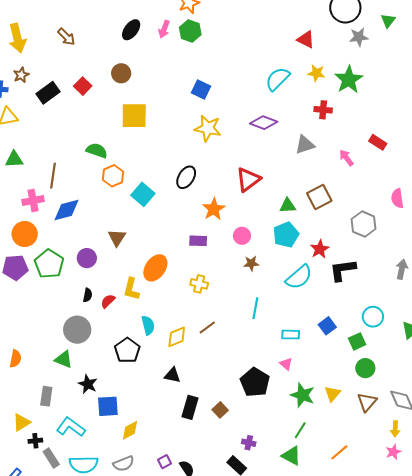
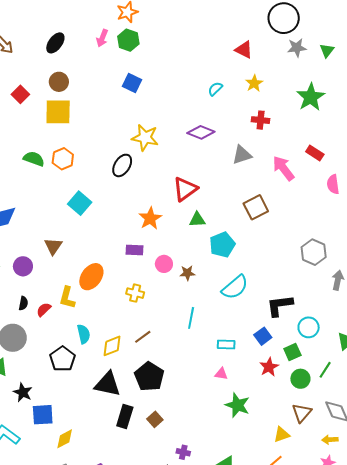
green triangle: (388, 21) -> (327, 50), moved
black ellipse: (131, 30) -> (55, 43), moved
yellow star: (316, 73) -> (254, 83), turned 30
cyan semicircle: (278, 79) -> (215, 89), size x0.6
green star: (349, 80) -> (311, 97), moved
blue square: (201, 90) -> (132, 83), moved
yellow square: (134, 116) -> (58, 112), moved
pink arrow: (346, 158) -> (283, 168), size x1.5
orange hexagon: (113, 176) -> (63, 159), moved
black ellipse: (186, 177) -> (122, 165), moved
pink semicircle: (397, 198) -> (333, 184), moved
green triangle: (288, 206) -> (197, 220), moved
gray hexagon: (364, 224) -> (314, 252), moved
pink circle: (242, 236) -> (164, 264), moved
red star: (320, 249) -> (269, 367), moved
black L-shape: (343, 270) -> (280, 305), moved
pink triangle: (286, 364) -> (221, 374), turned -32
black triangle: (172, 375) -> (108, 384), size x1.6
black pentagon: (255, 382) -> (149, 377), moved
yellow triangle: (332, 394) -> (282, 435), moved, turned 30
yellow arrow: (395, 429) -> (330, 440), turned 84
green line: (300, 430) -> (325, 370), moved

